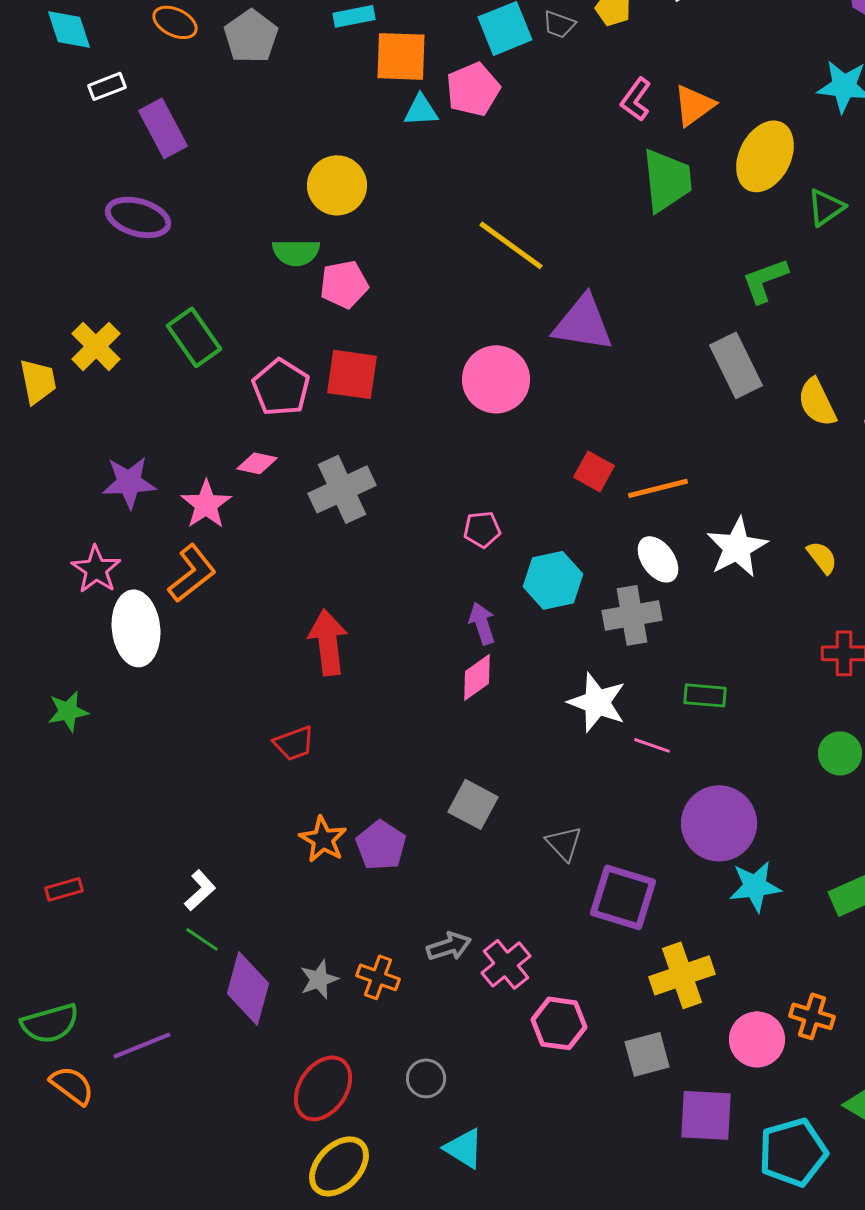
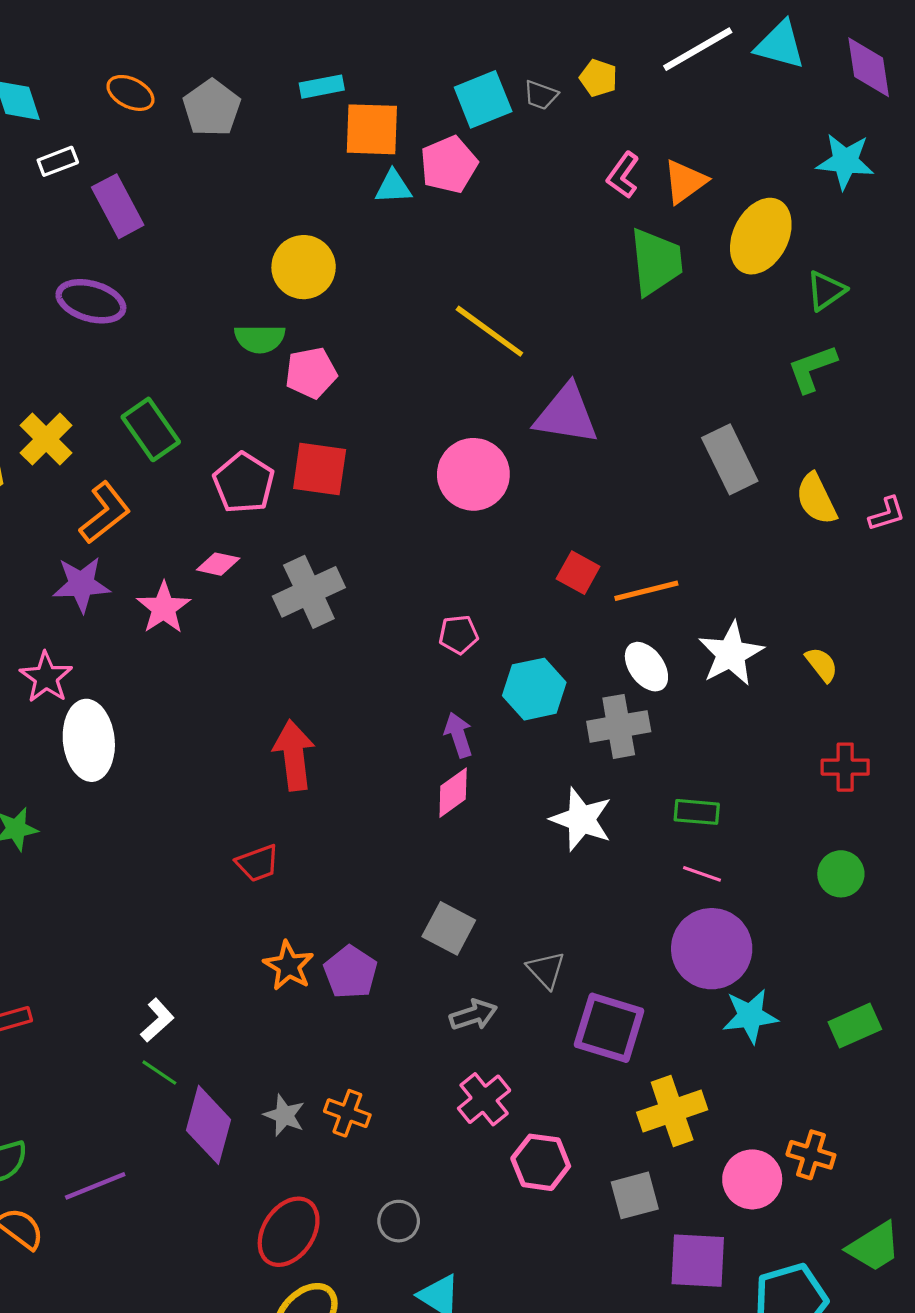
green L-shape: (765, 280) -> (812, 369), moved
orange L-shape: (192, 573) -> (105, 513), moved
pink line: (652, 745) -> (702, 874), moved
gray arrow: (449, 946) -> (473, 1015), moved
gray star: (319, 979) -> (284, 1115), turned -30

